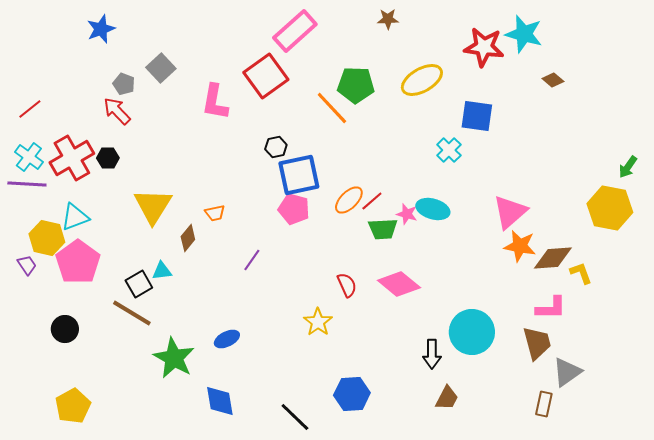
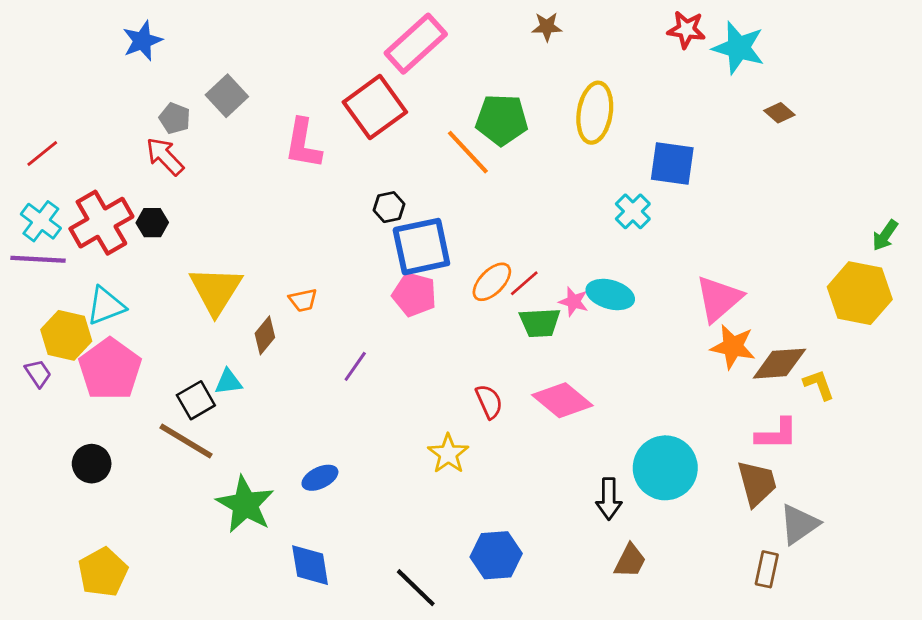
red star: (484, 47) -> (686, 30), moved, size x0.7
yellow ellipse: (422, 80) -> (595, 113), turned -51

